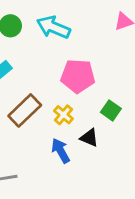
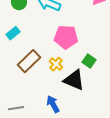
black triangle: (89, 138) -> (74, 80), size x1.6
blue arrow: (61, 151) -> (53, 104), moved

